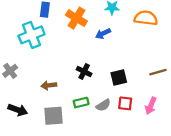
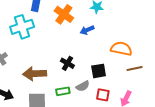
orange semicircle: (146, 18) -> (121, 49), moved
brown arrow: (49, 85) -> (35, 74), size x1.6
gray semicircle: (103, 105) -> (83, 86), moved

